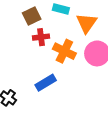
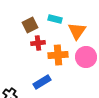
orange cross: (64, 51) -> (58, 55), turned -30

